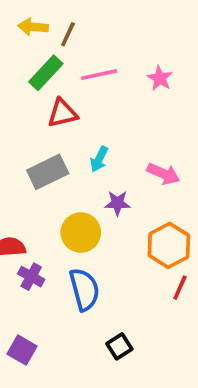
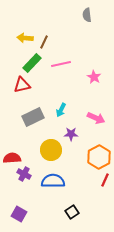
pink star: (160, 78) -> (94, 77), moved
red triangle: (62, 113) -> (22, 85), moved
blue semicircle: (84, 289) -> (53, 181), turned -75

